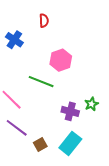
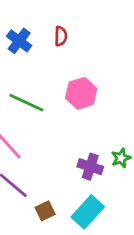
blue cross: (14, 40) -> (19, 41), moved
green line: (41, 82) -> (26, 103), moved

